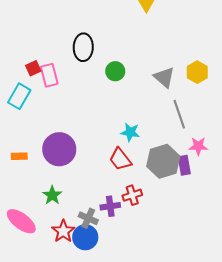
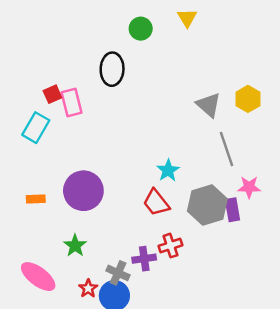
green circle: (115, 71) -> (141, 29), moved
cyan star: (130, 132) -> (168, 170), turned 30
red star: (63, 231) -> (88, 288), size x0.7

